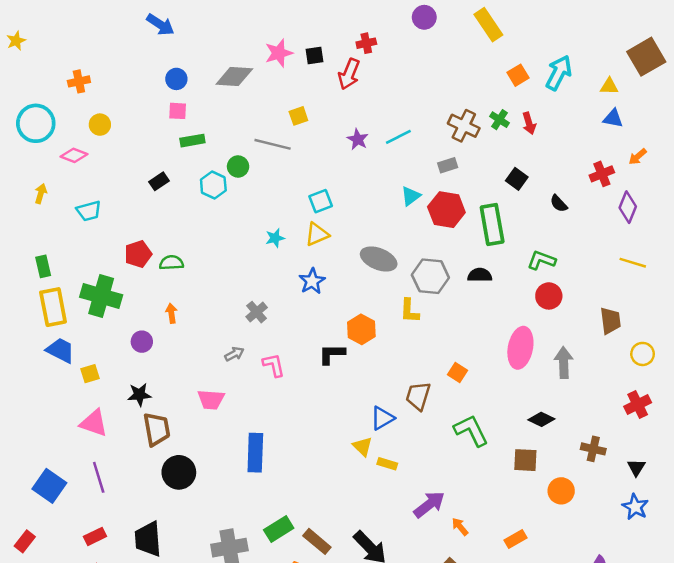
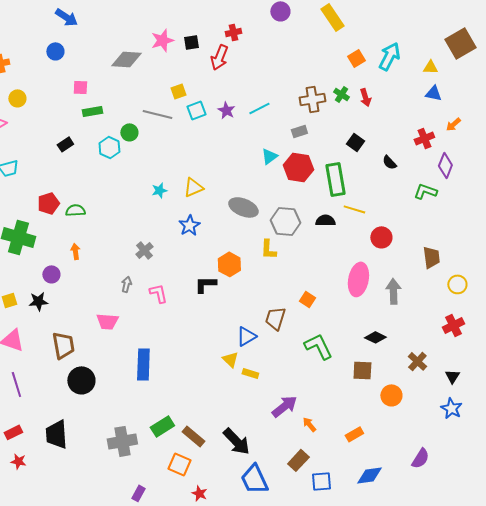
blue circle: (176, 79) -> (55, 51), moved
brown cross: (464, 126) -> (312, 99), turned -35
cyan square: (321, 201) -> (196, 110), moved
green L-shape: (541, 260) -> (425, 191), moved
yellow line: (633, 263) -> (354, 209), moved
gray arrow: (234, 354) -> (126, 284), turned -49
black star: (139, 395) -> (38, 301), moved
brown cross: (593, 449) -> (417, 361), turned 30

